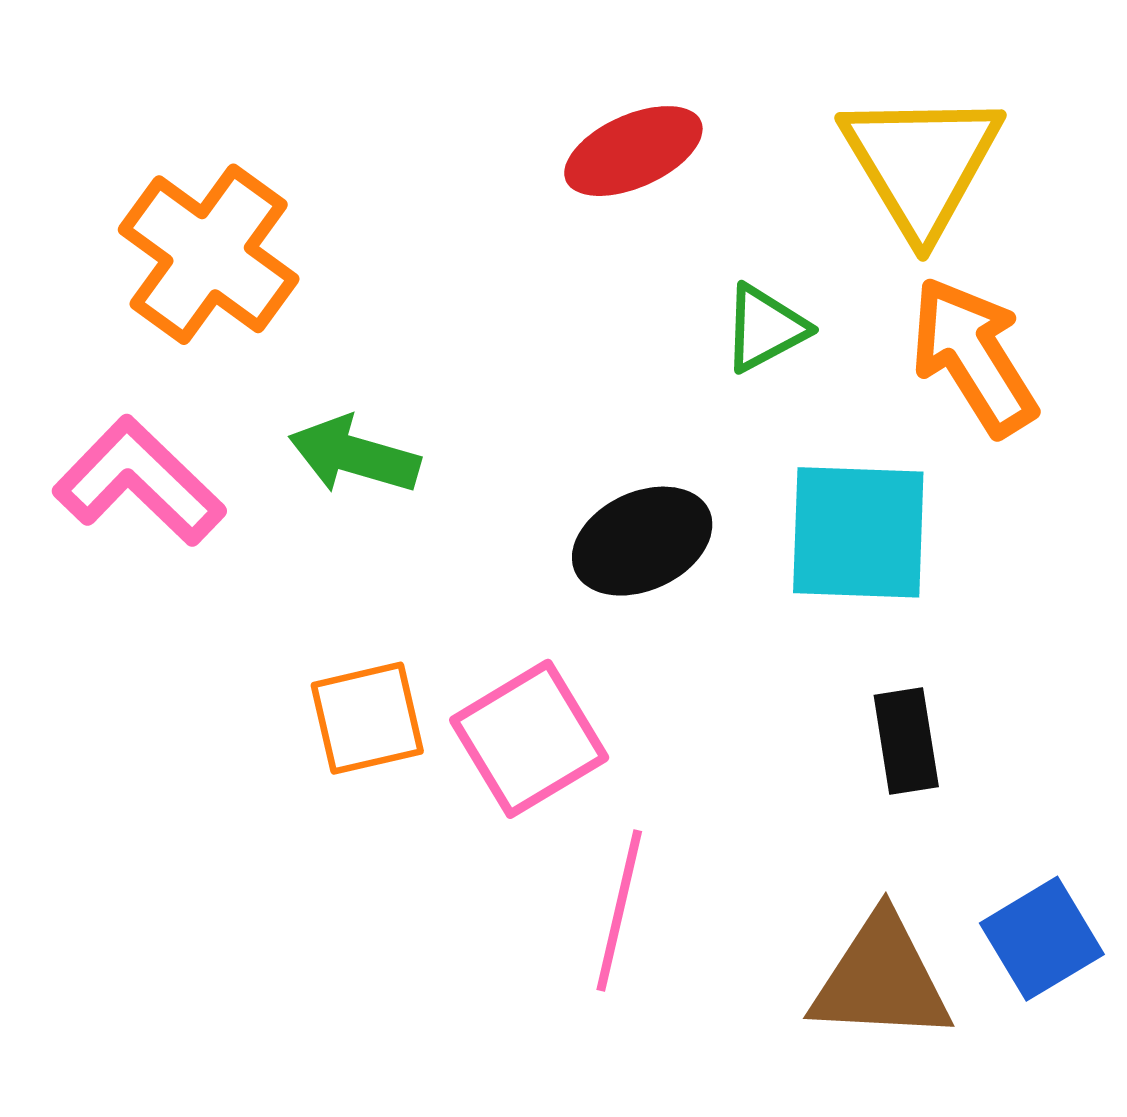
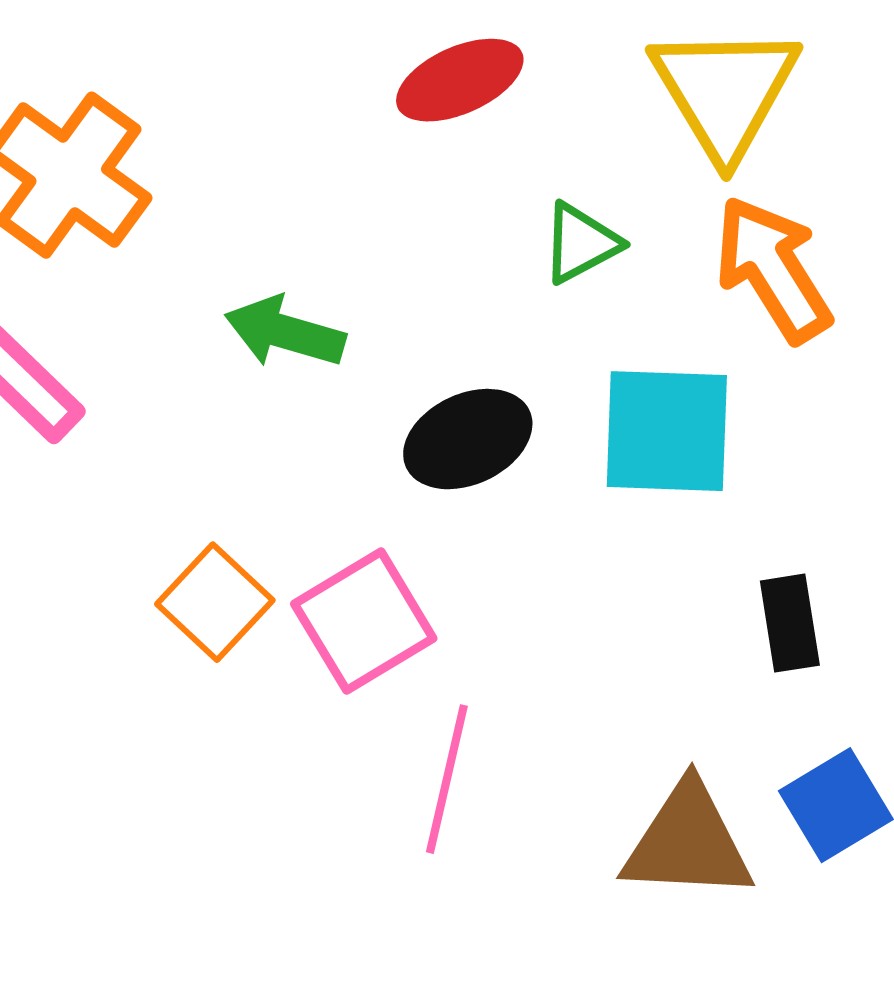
green arrow: (354, 455) -> (285, 332), moved
orange square: (367, 718) -> (215, 602), turned -34
black rectangle: (906, 741) -> (790, 623), moved

